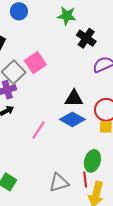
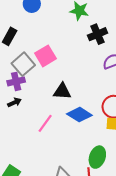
black cross: (86, 38) -> (98, 34), turned 30
black triangle: (74, 98) -> (62, 91), moved

